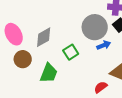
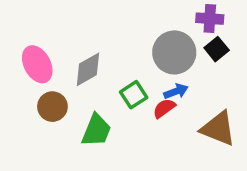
blue arrow: (104, 45) -> (176, 91), moved
red semicircle: (101, 87) -> (164, 108), moved

